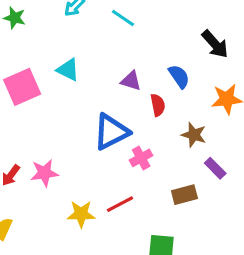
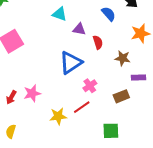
cyan triangle: (68, 70) -> (60, 14), moved
blue semicircle: (179, 76) -> (109, 14), moved
pink cross: (141, 158) -> (90, 86), moved
purple rectangle: (215, 168) -> (138, 78), turned -40

